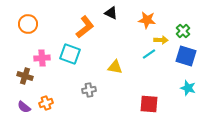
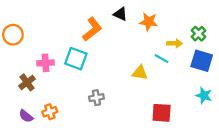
orange star: (147, 20) -> (149, 22), moved
orange circle: (28, 24) -> (13, 35), moved
cyan line: (149, 54) -> (162, 59), turned 64
yellow triangle: (115, 67) -> (140, 73), moved
brown cross: (25, 76) -> (27, 82), turned 35

